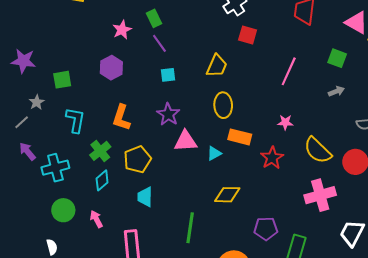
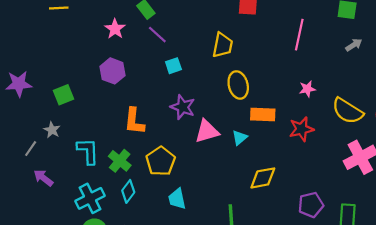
gray star: (37, 102) -> (52, 130), moved
cyan L-shape: (75, 120) -> (88, 151), moved
red star: (272, 158) -> (301, 129), turned 30
cyan cross: (55, 168) -> (90, 198), moved

